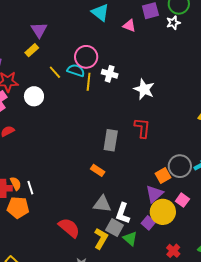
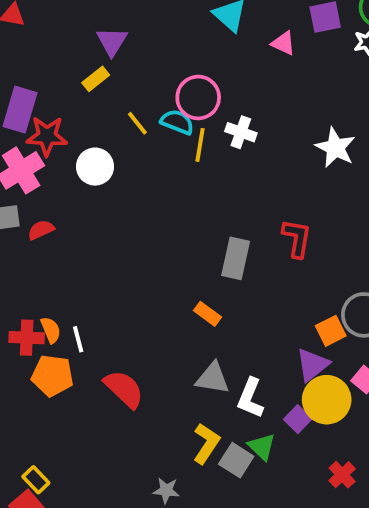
white star: (144, 89) -> (335, 148), moved
red semicircle: (69, 228) -> (124, 389), moved
gray square: (115, 228) -> (236, 460), moved

